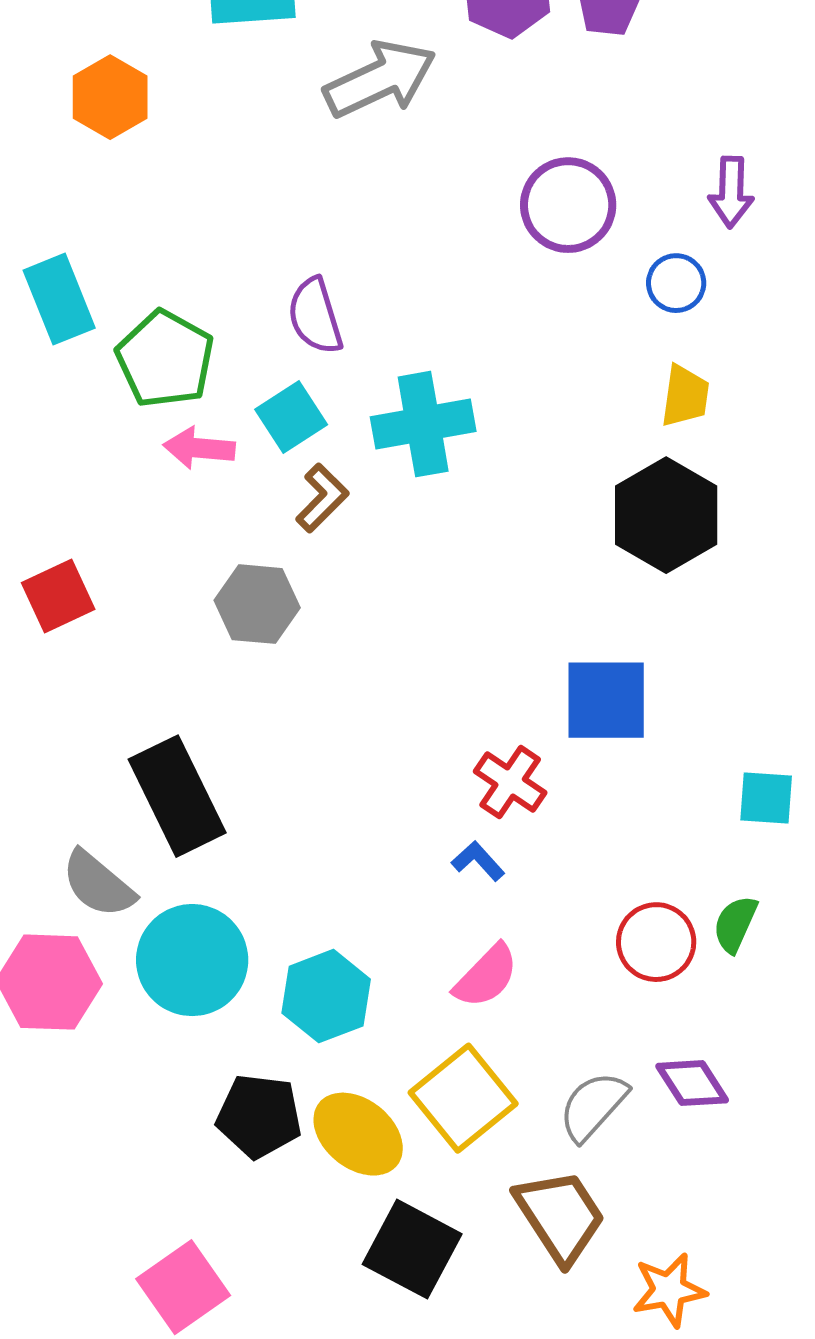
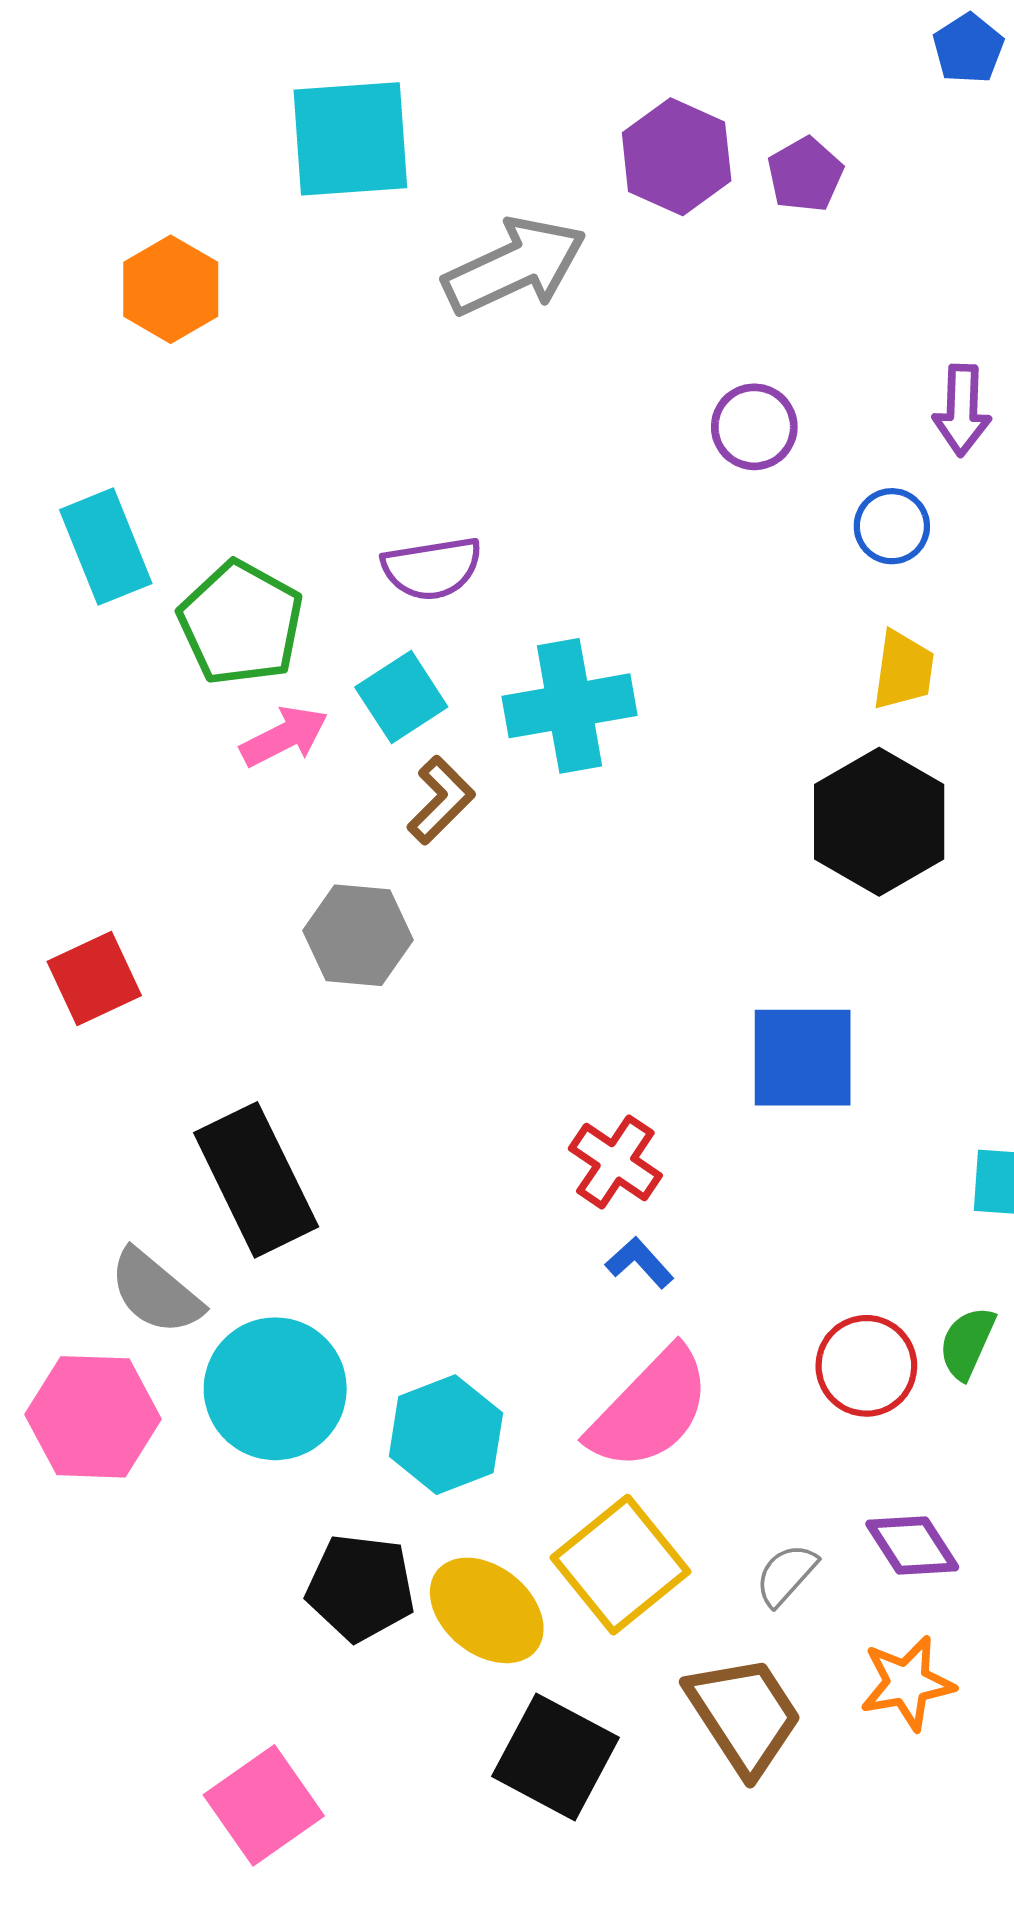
purple circle: (568, 205) -> (754, 427), size x0.7
purple semicircle: (315, 316) -> (432, 568), turned -82
pink arrow: (199, 448) -> (284, 736), turned 148
red square: (58, 596) -> (94, 979), moved
red cross: (510, 782) -> (615, 1162), moved
pink semicircle: (486, 976) -> (650, 1409), size x1.5
gray semicircle: (593, 1106) -> (786, 1575), size x0.7
orange star: (669, 1290) -> (907, 1683), moved

